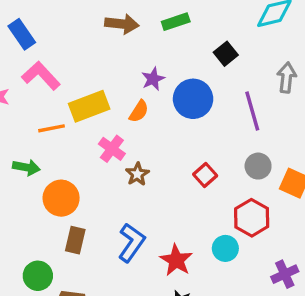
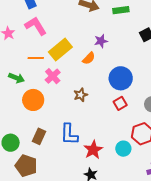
blue circle: (193, 99) -> (121, 78), moved
yellow rectangle: (89, 106) -> (60, 50), turned -30
pink cross: (112, 149) -> (53, 76), moved
brown rectangle: (75, 240) -> (39, 136), moved
blue L-shape: (131, 243) -> (69, 134), turned 135

